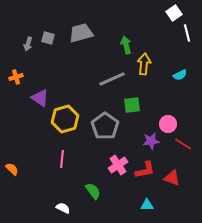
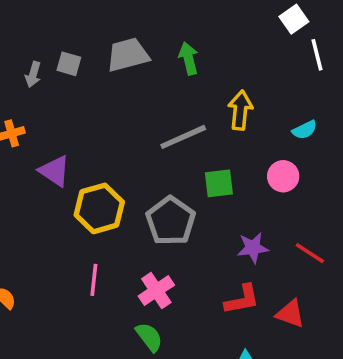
green arrow: (126, 45) -> (189, 58), moved
pink circle: (168, 124) -> (283, 176), moved
pink cross: (118, 165) -> (156, 291), moved

